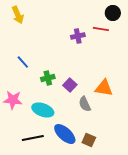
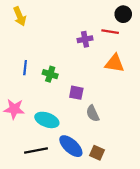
blue line: (23, 62) -> (25, 68), turned 48
green cross: (48, 78) -> (50, 74), moved, turned 32
purple square: (70, 85) -> (76, 93), turned -32
orange triangle: (104, 88) -> (115, 63), moved

